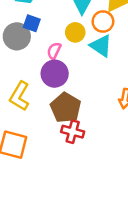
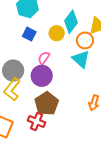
yellow circle: (75, 32) -> (57, 33), moved
gray circle: (17, 36) -> (13, 71), moved
red cross: (73, 132) -> (36, 121), moved

